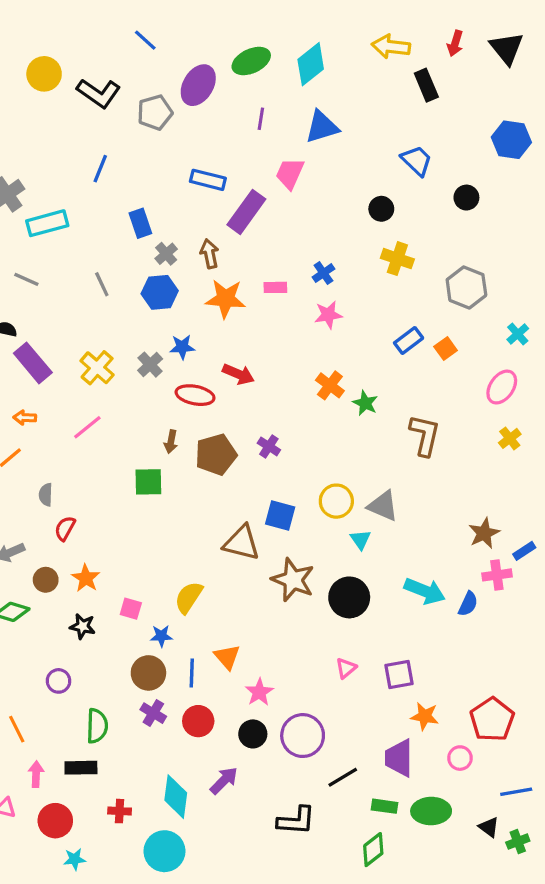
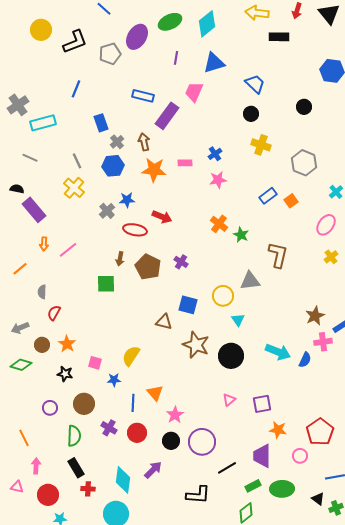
black rectangle: (426, 85) -> (279, 37), turned -66
black L-shape: (99, 93) -> (75, 42), turned -56
blue trapezoid: (417, 161) -> (255, 84), moved
yellow cross: (97, 368) -> (74, 188), moved
orange arrow: (25, 418) -> (44, 244), moved, turned -88
brown pentagon: (216, 454) -> (148, 267), turned -30
gray triangle: (383, 506) -> (250, 281), moved, turned -30
brown triangle: (242, 543) -> (164, 322), size x0.7
brown circle: (148, 673) -> (84, 404), moved
black rectangle: (81, 768) -> (76, 468), moved, turned 60
green rectangle: (385, 806) -> (253, 486), turned -35

